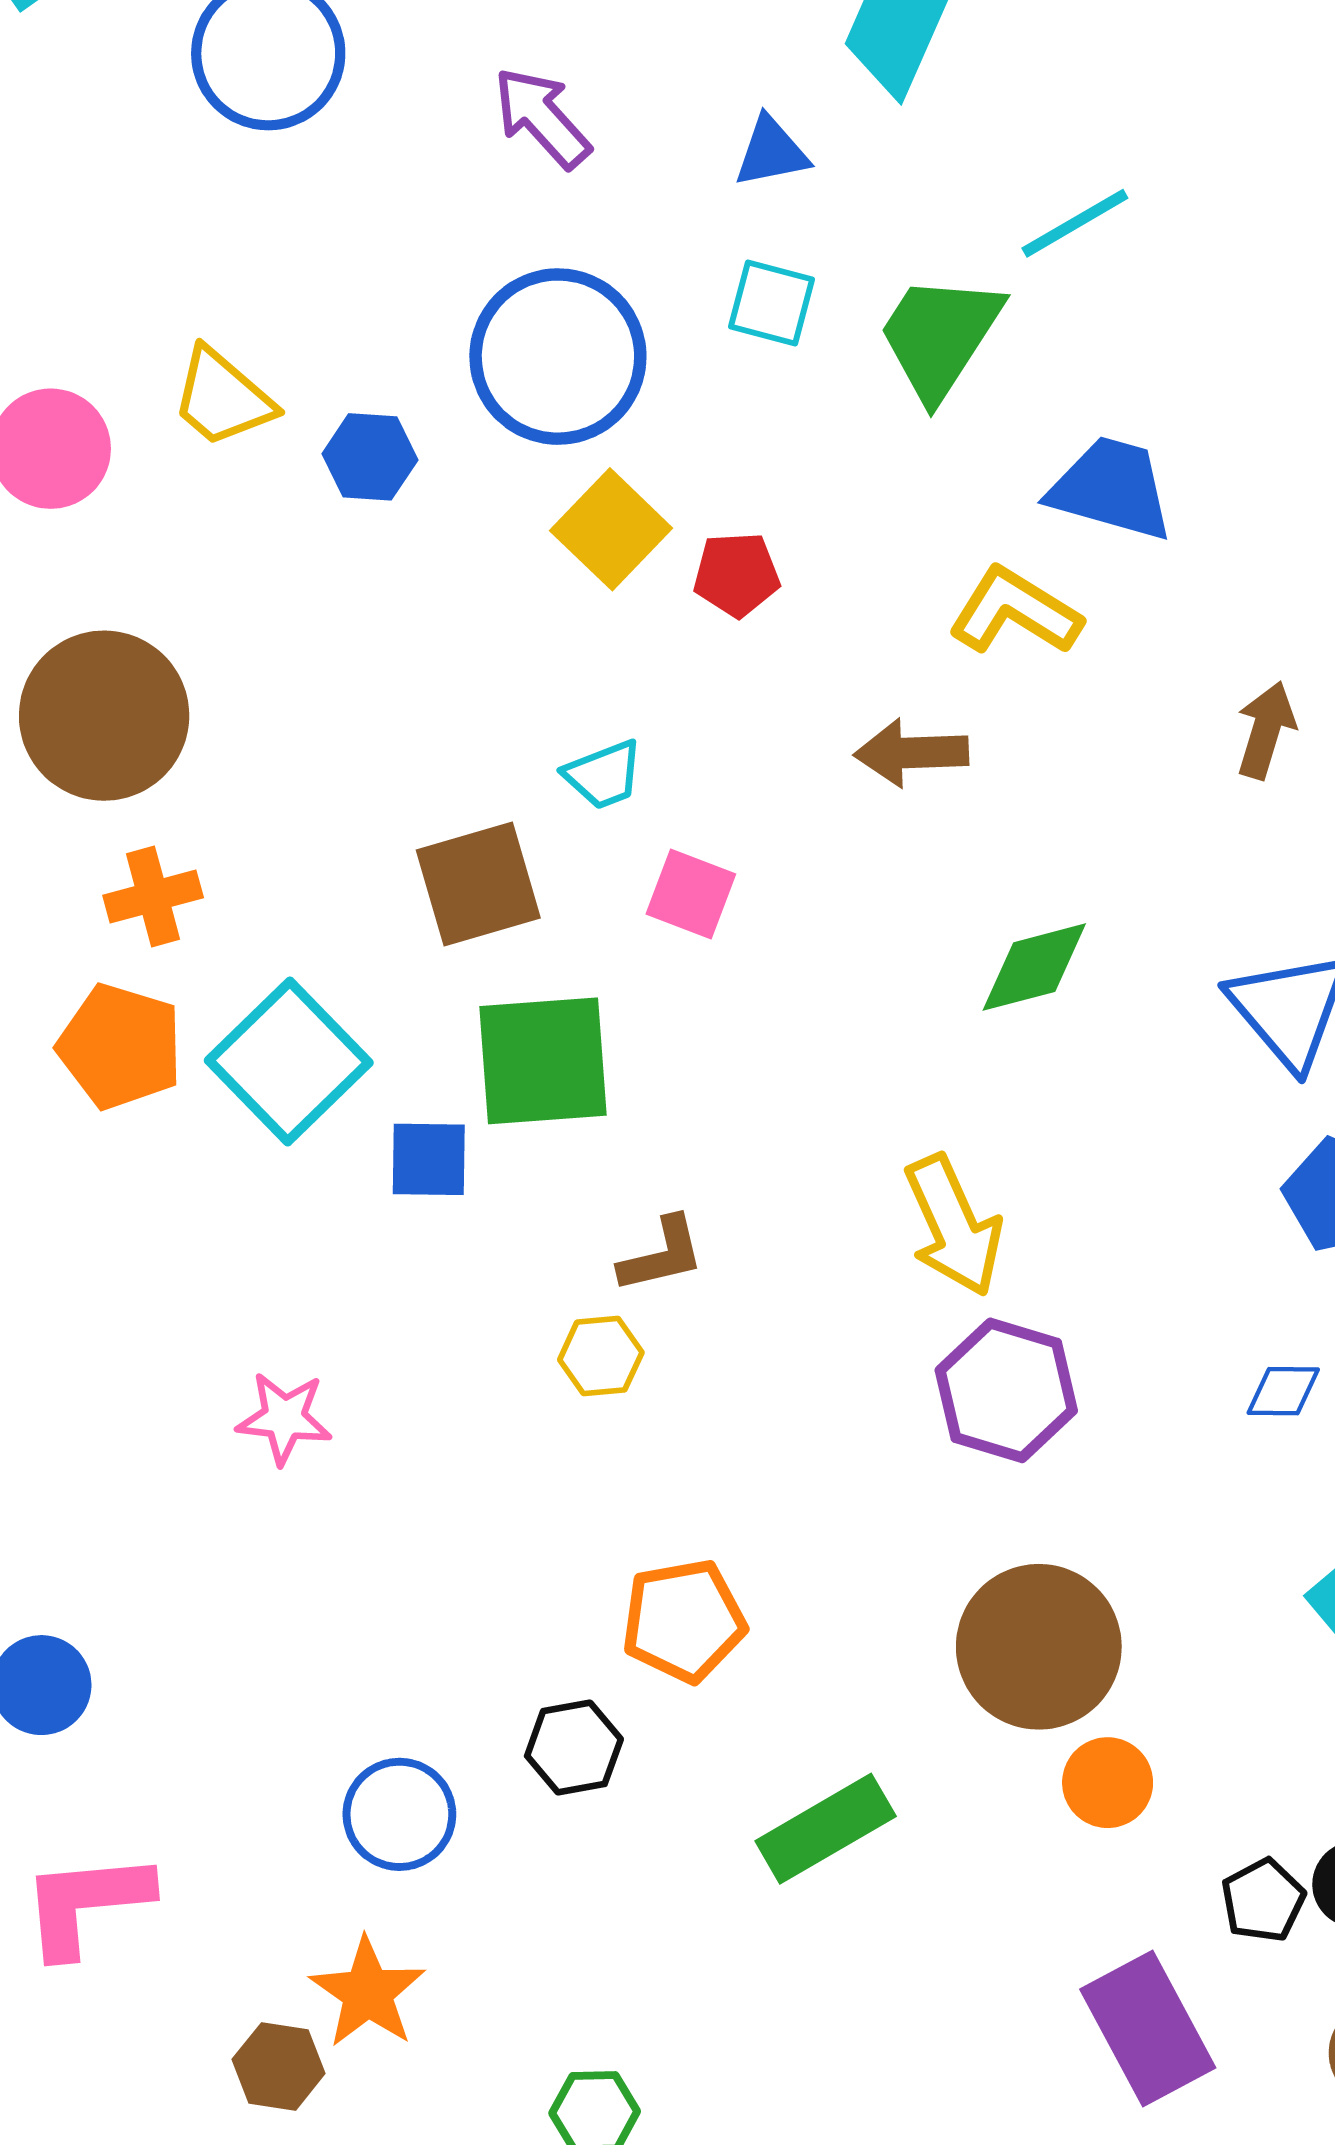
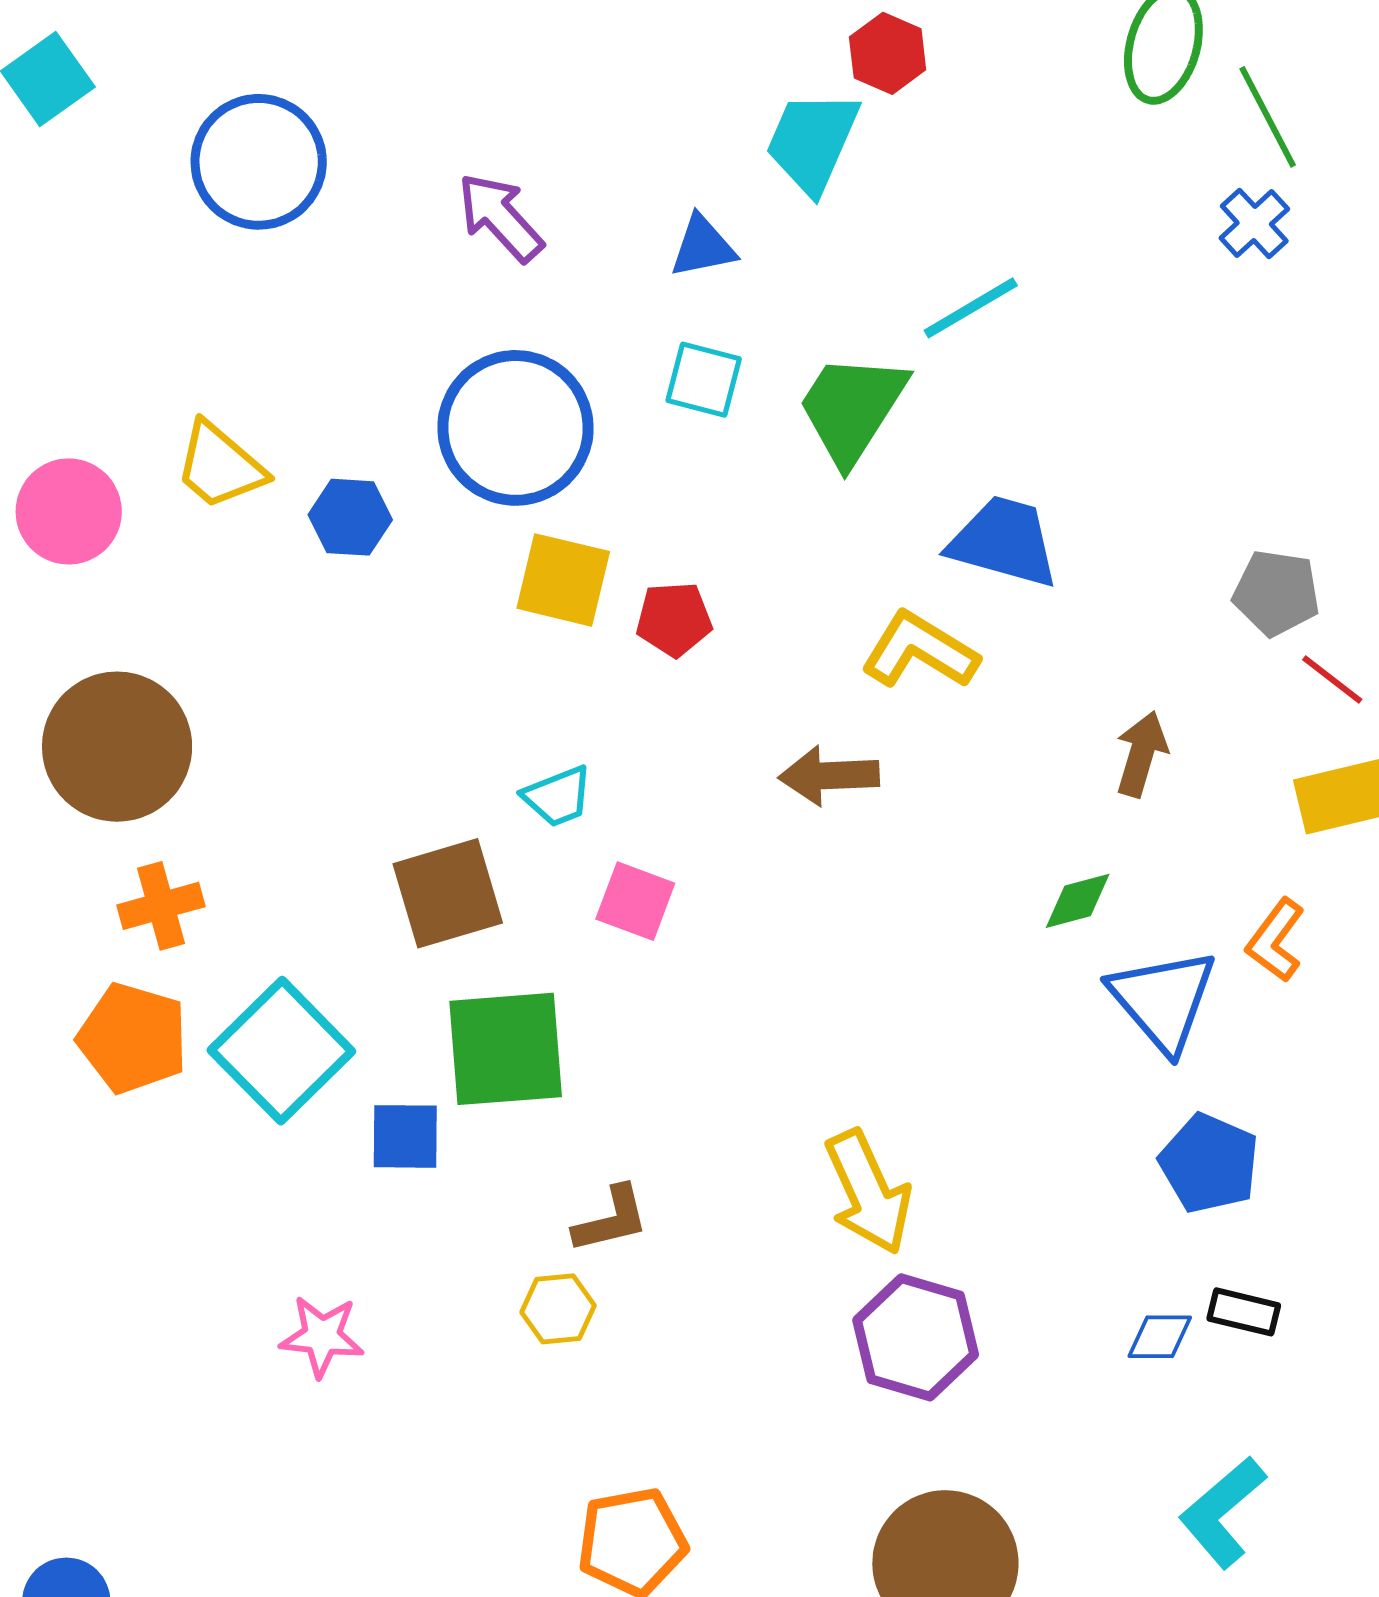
yellow square: (611, 529) -> (563, 580), turned -30
green diamond: (1034, 967) -> (1078, 901), moved, size x0.7
pink star: (284, 1418) -> (322, 1336), moved

